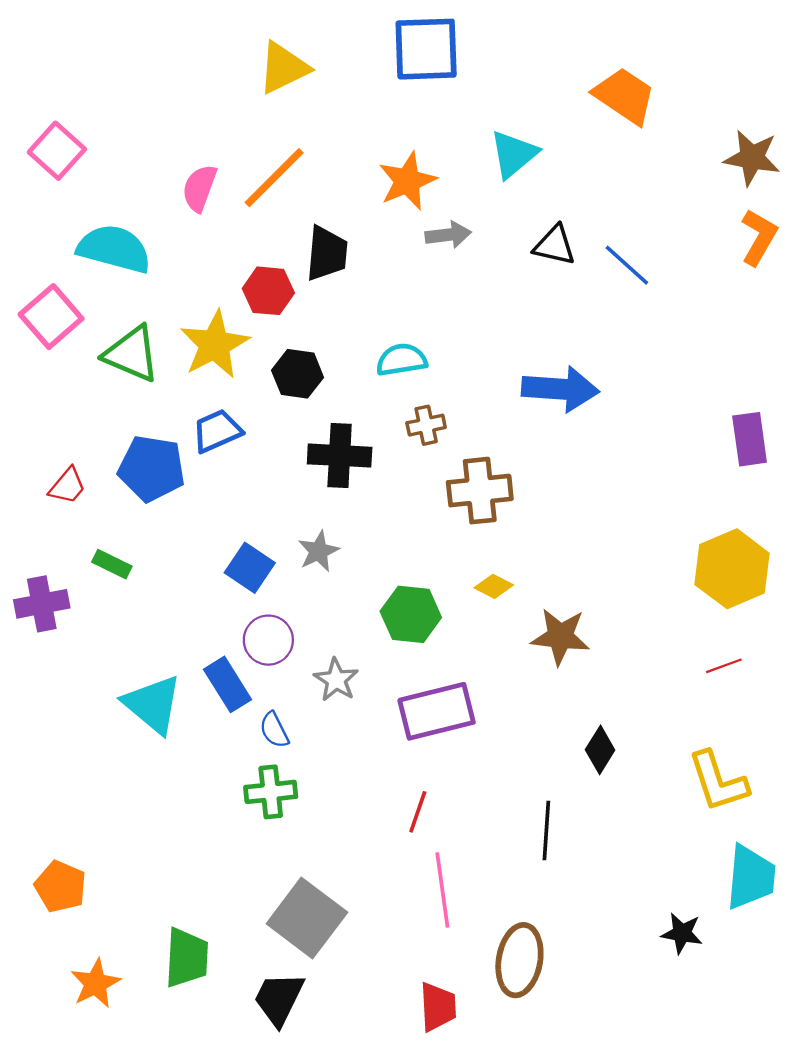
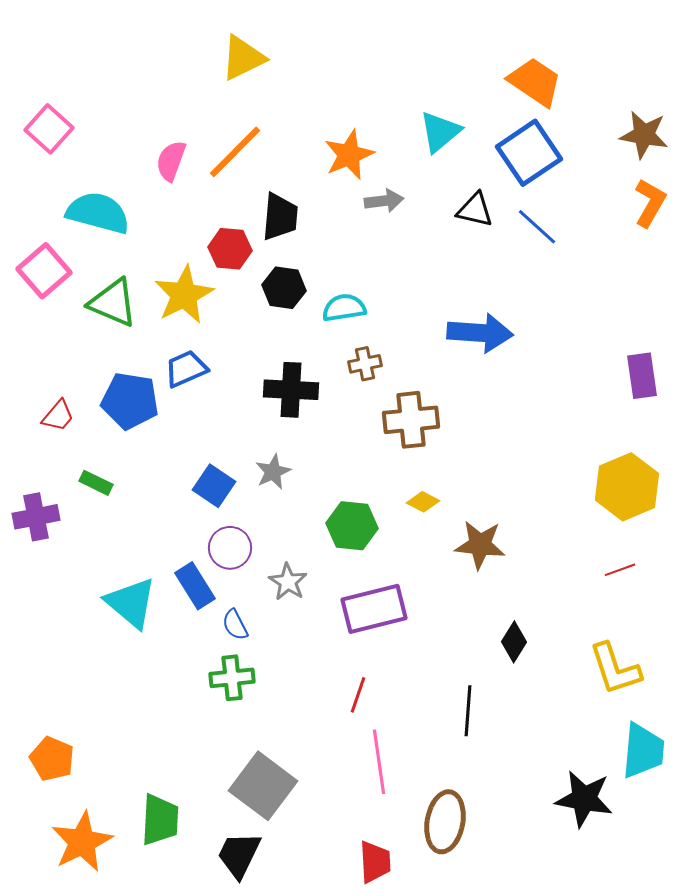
blue square: (426, 49) -> (529, 153), moved, turned -32
black hexagon: (298, 374) -> (284, 288), moved
black star: (682, 933) -> (584, 799), size x1.6
orange star: (95, 983) -> (82, 842), size x1.4

